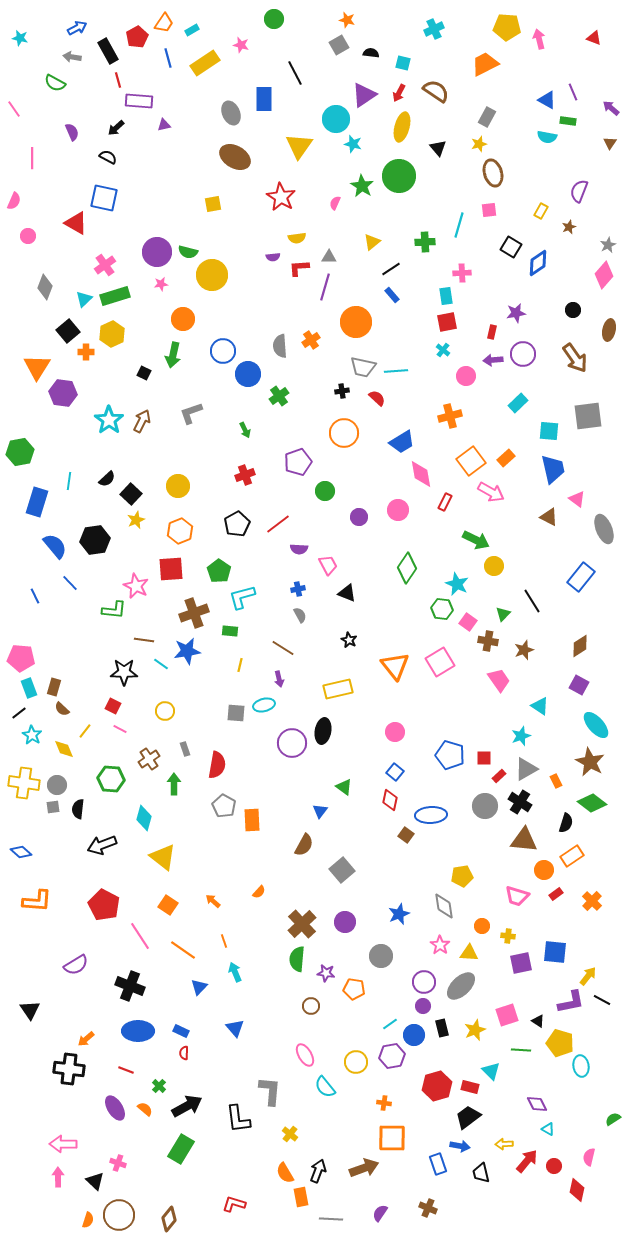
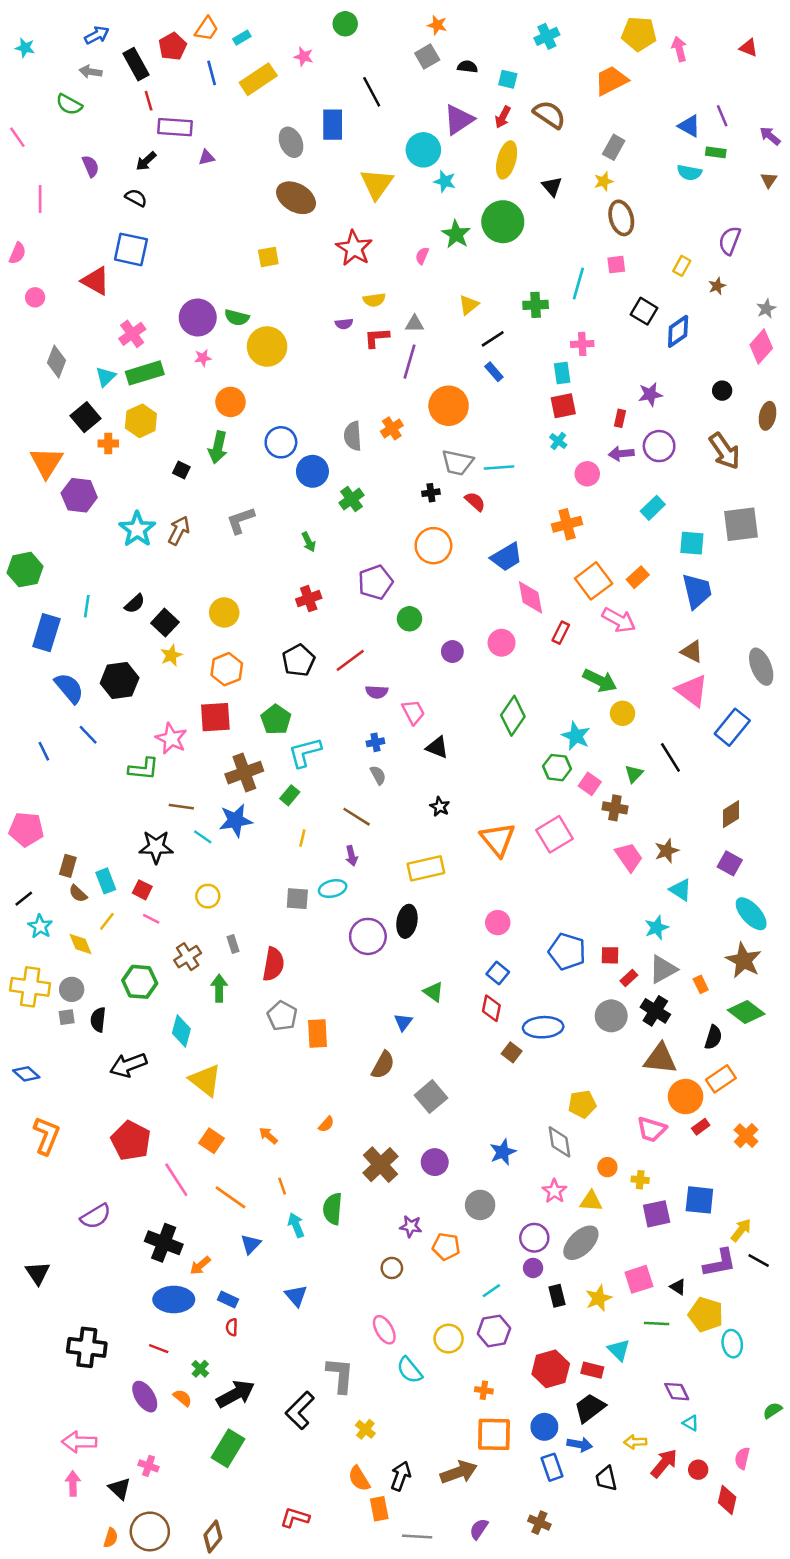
pink triangle: (577, 499) -> (692, 691), moved, size x1.6
green rectangle: (230, 631) -> (290, 795), turned -56
brown star: (524, 650) -> (667, 851), moved
cyan rectangle: (29, 688) -> (106, 881), moved
orange circle: (544, 870) -> (686, 1097), size x1.4
orange L-shape: (37, 901) -> (46, 1136), turned -72
green semicircle: (297, 959) -> (333, 1209), moved
blue circle: (414, 1035) -> (544, 1427), moved
orange arrow: (86, 1039) -> (200, 1265), moved
black L-shape: (238, 1119) -> (300, 1410), turned 52

